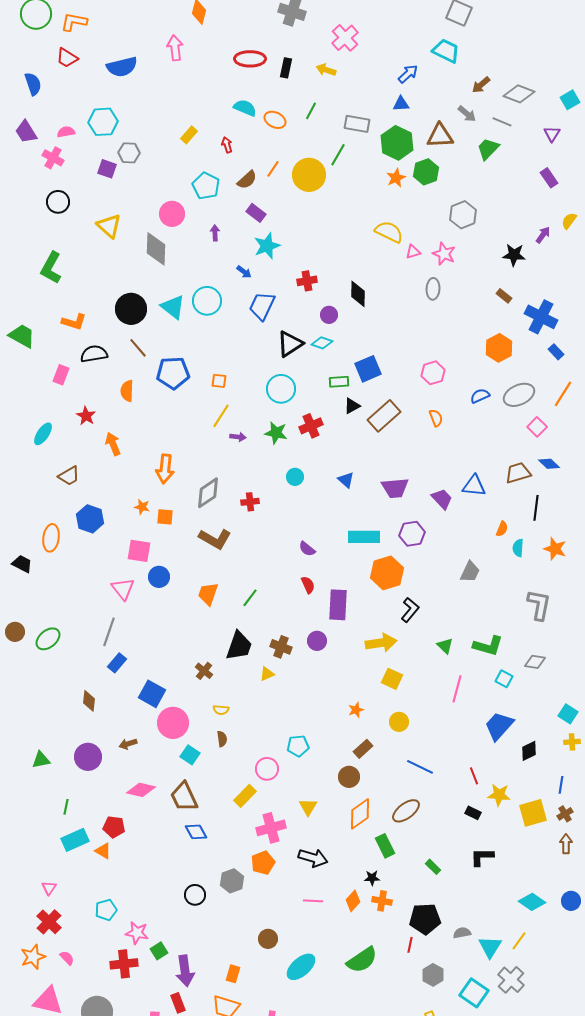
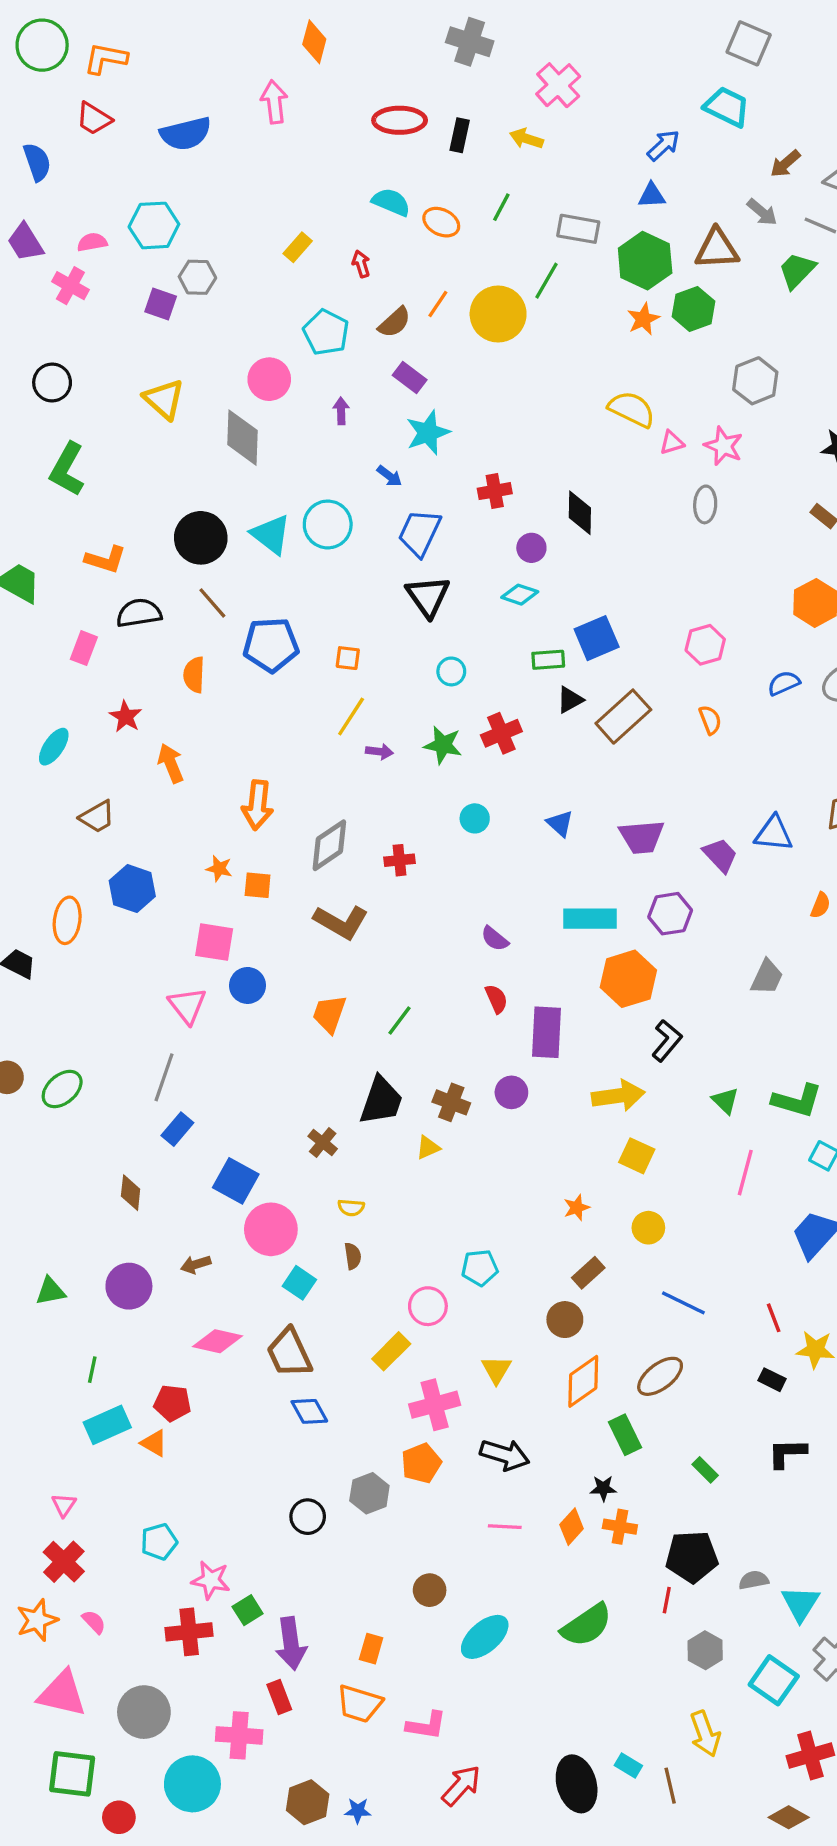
black circle: (58, 202) -> (52, 382), moved
black triangle: (290, 344) -> (428, 596), moved, turned -32
cyan circle: (281, 389) -> (451, 671), size x0.6

